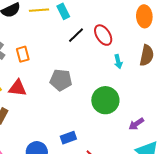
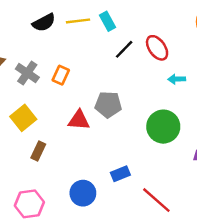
orange rectangle: (23, 54) -> (61, 75), turned 42
cyan arrow: (118, 62) -> (177, 79), turned 104
red triangle: (18, 88) -> (79, 120), moved

